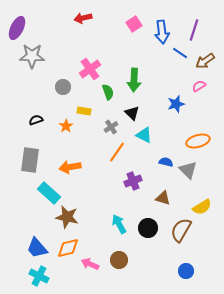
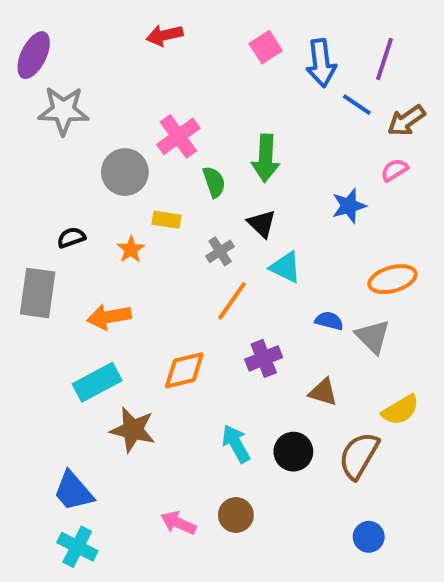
gray circle: (63, 87) -> (125, 172), size x1.5
gray rectangle: (30, 160) -> (38, 293), moved
orange arrow: (70, 167) -> (109, 317), moved
cyan rectangle: (49, 193) -> (97, 382), turned -70
orange diamond: (68, 248) -> (184, 370), moved

